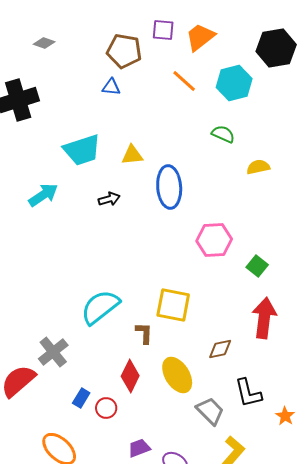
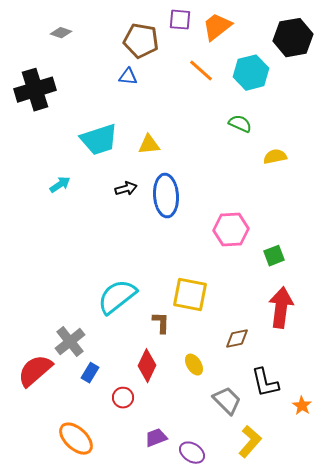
blue ellipse: (169, 187) -> (166, 196), moved
cyan arrow: (43, 195) -> (60, 185), size x0.7
green square: (257, 266) -> (274, 256), turned 30
yellow ellipse: (177, 375) -> (194, 365), size x0.6
blue rectangle: (81, 398) -> (90, 373), moved

